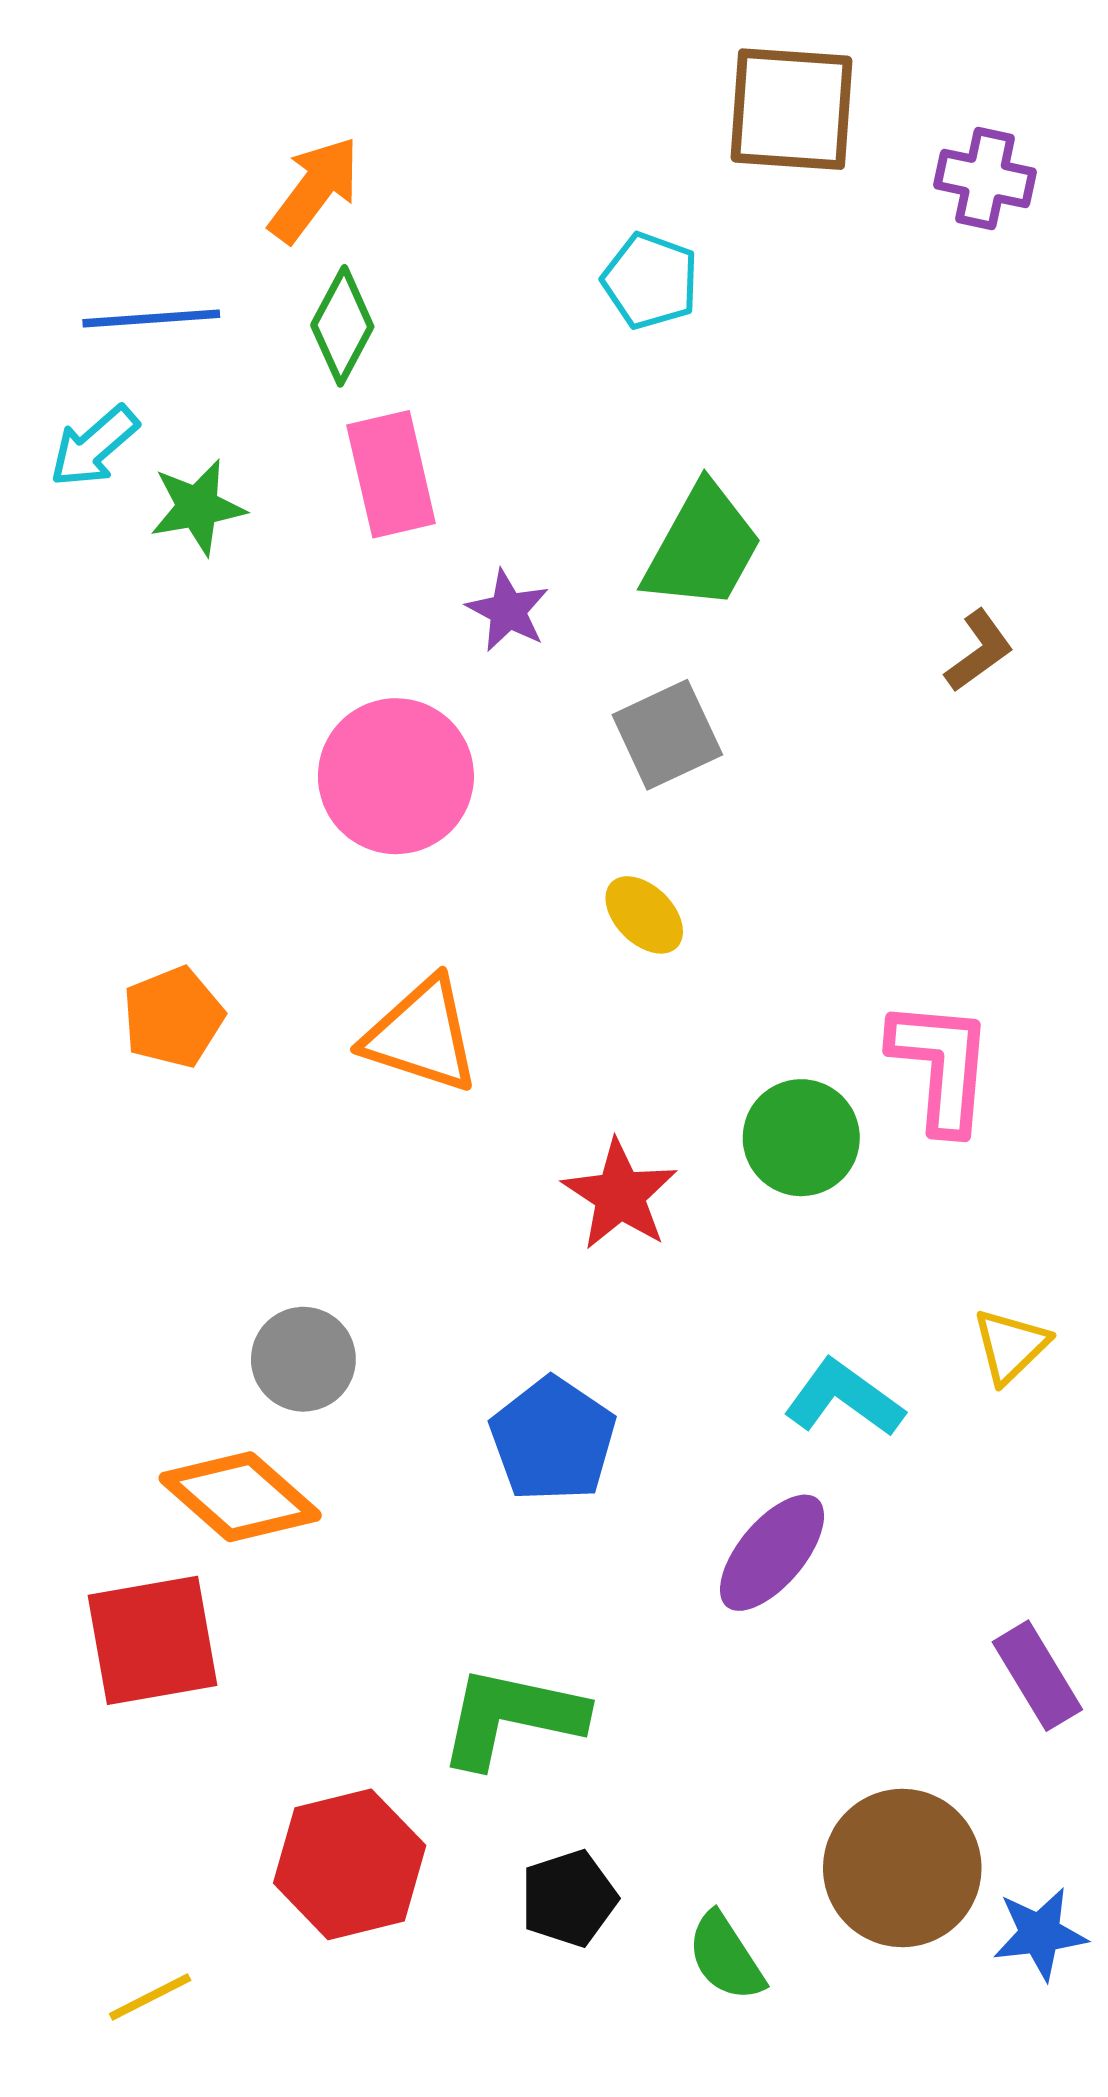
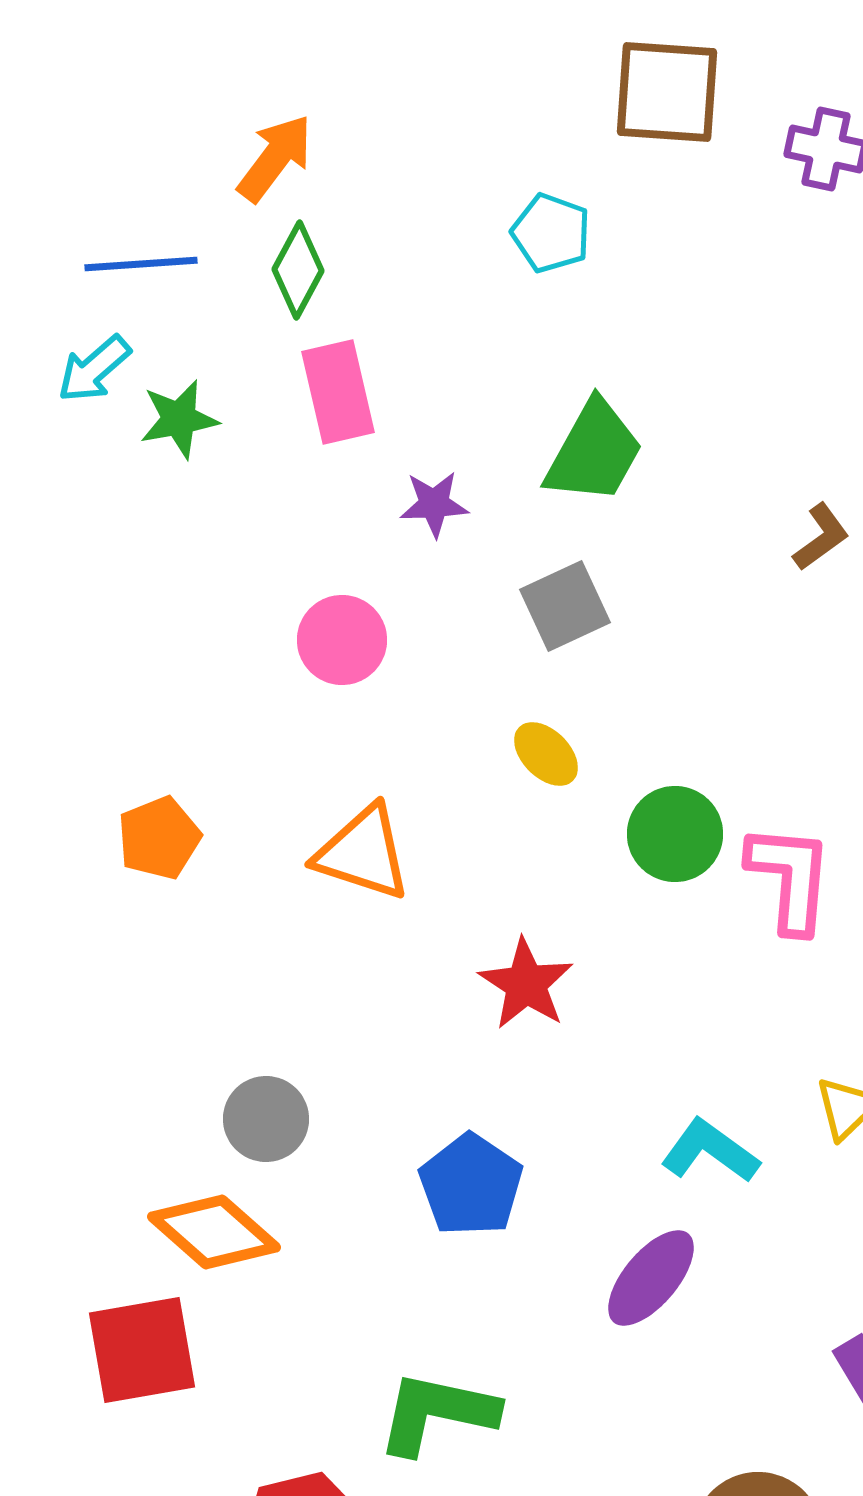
purple star: (508, 611) -> (434, 504), turned -30
pink circle: (396, 776) -> (342, 640), size x0.7
green circle: (801, 1138) -> (675, 834), moved

